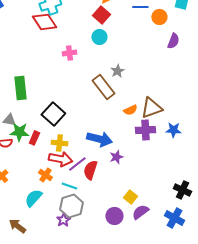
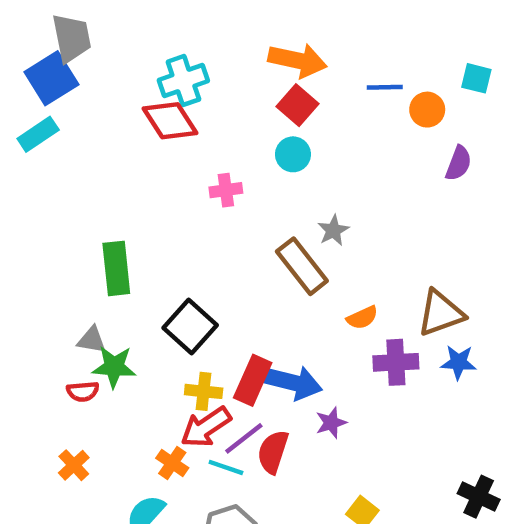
brown triangle: (151, 108) -> (441, 313), moved
red rectangle: (34, 138) -> (253, 380), moved, size x1.5
red arrow: (60, 159) -> (206, 427), turned 135
cyan line: (69, 186) -> (226, 467), moved

